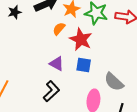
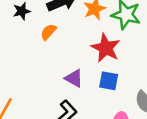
orange semicircle: (59, 29) -> (48, 32), moved

